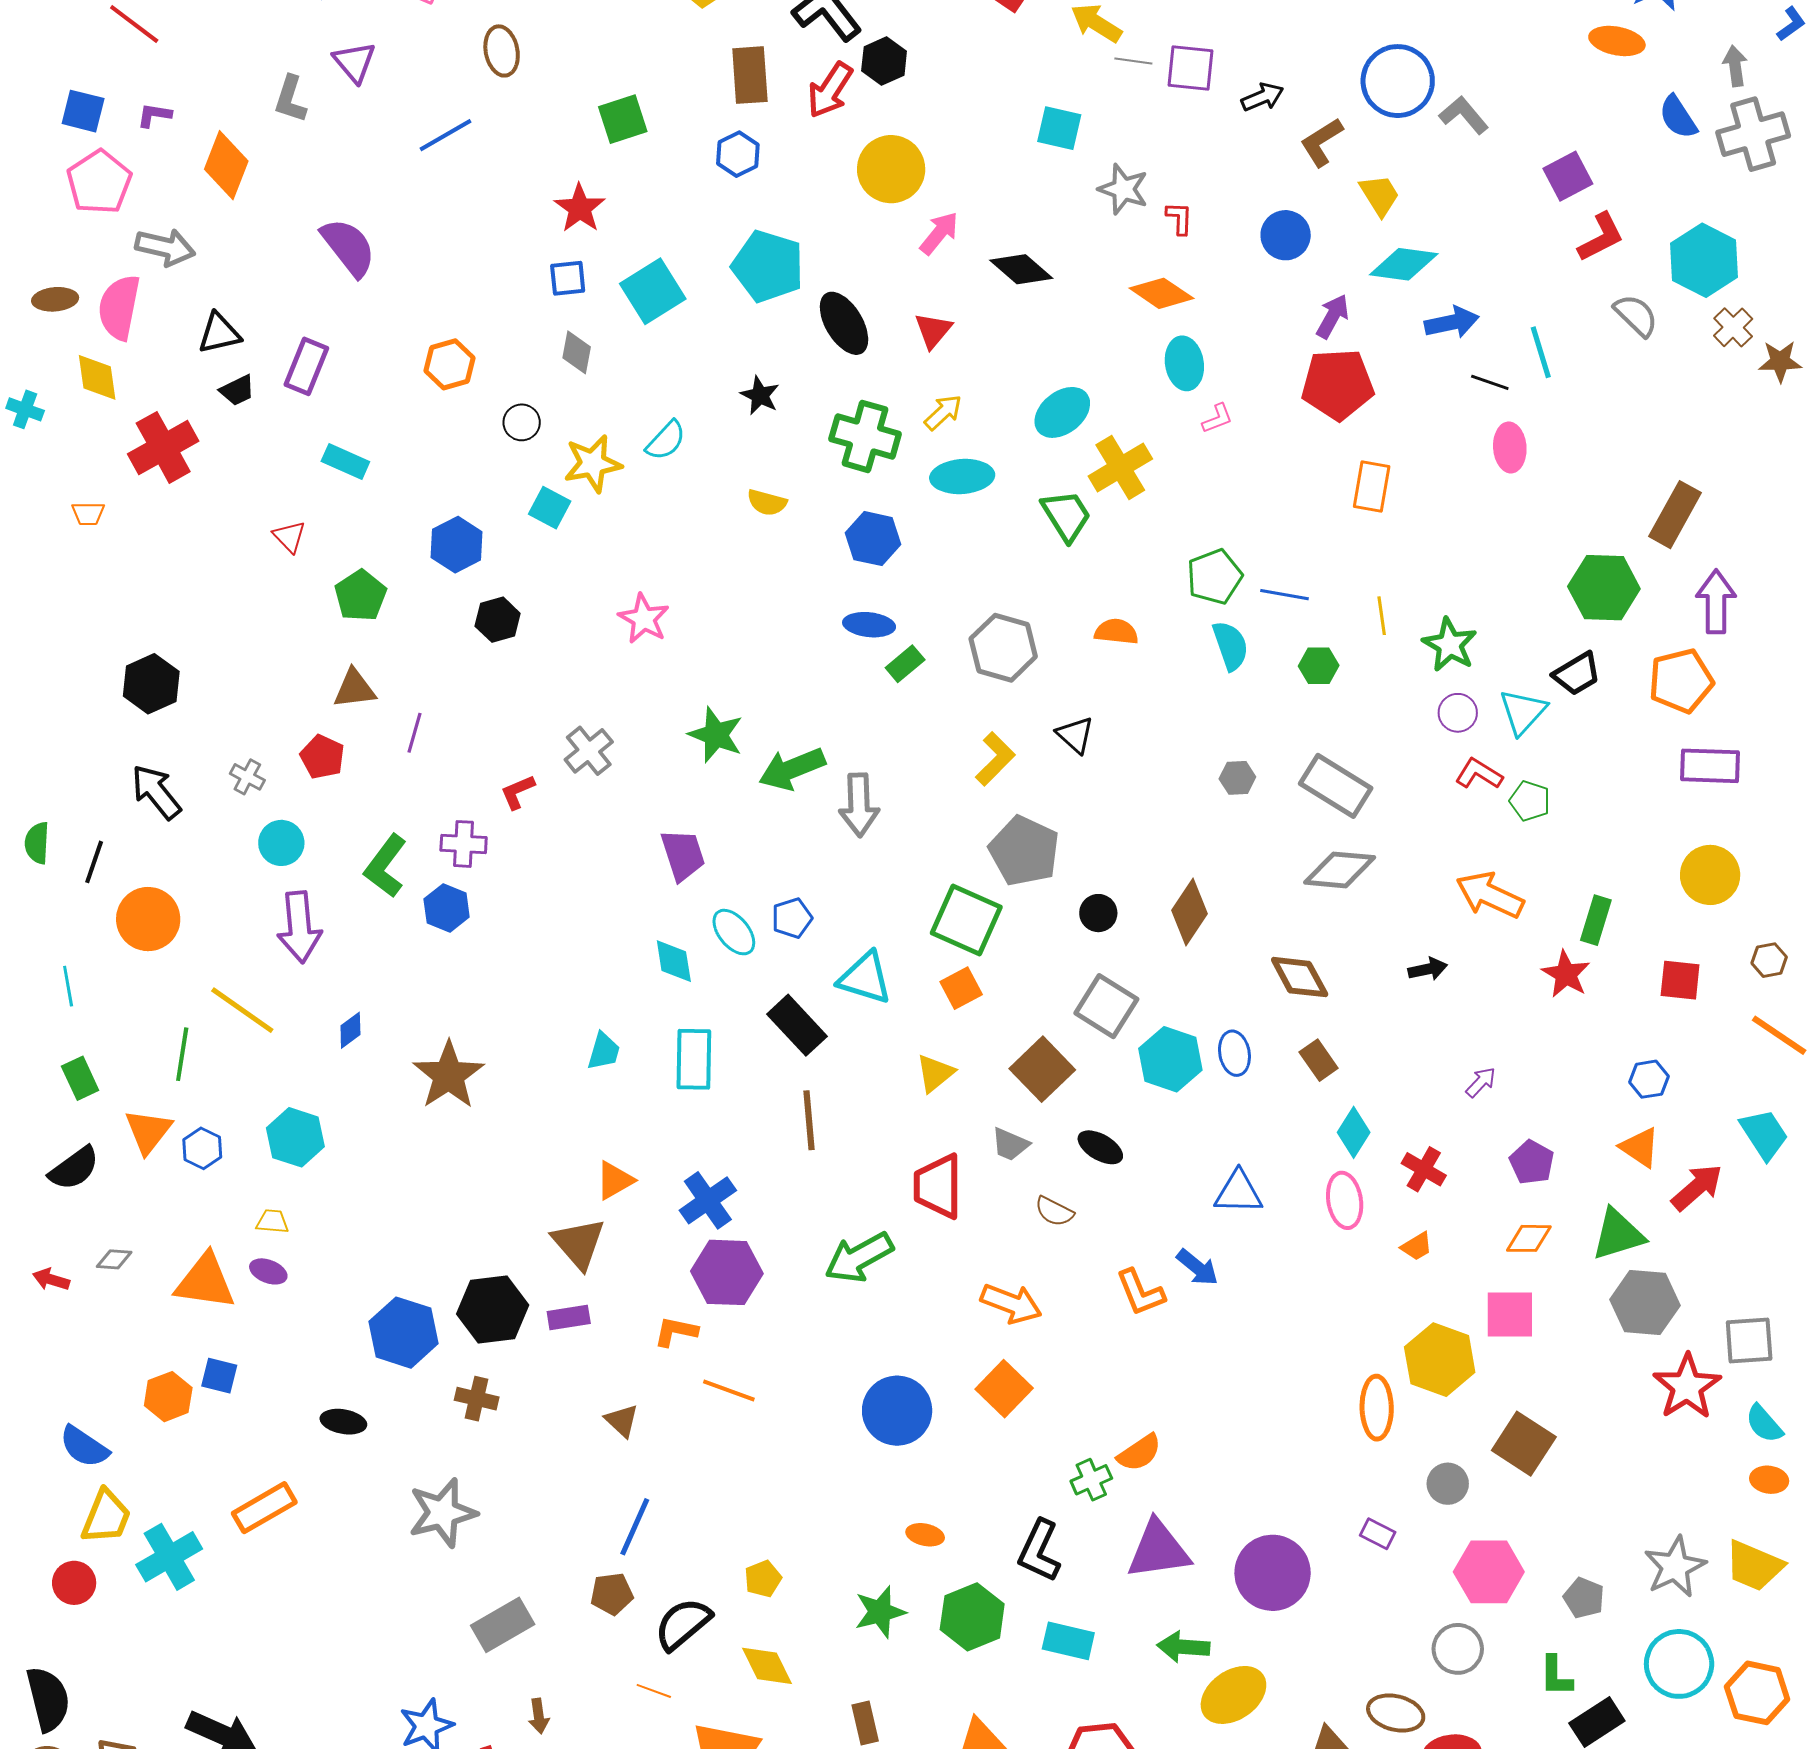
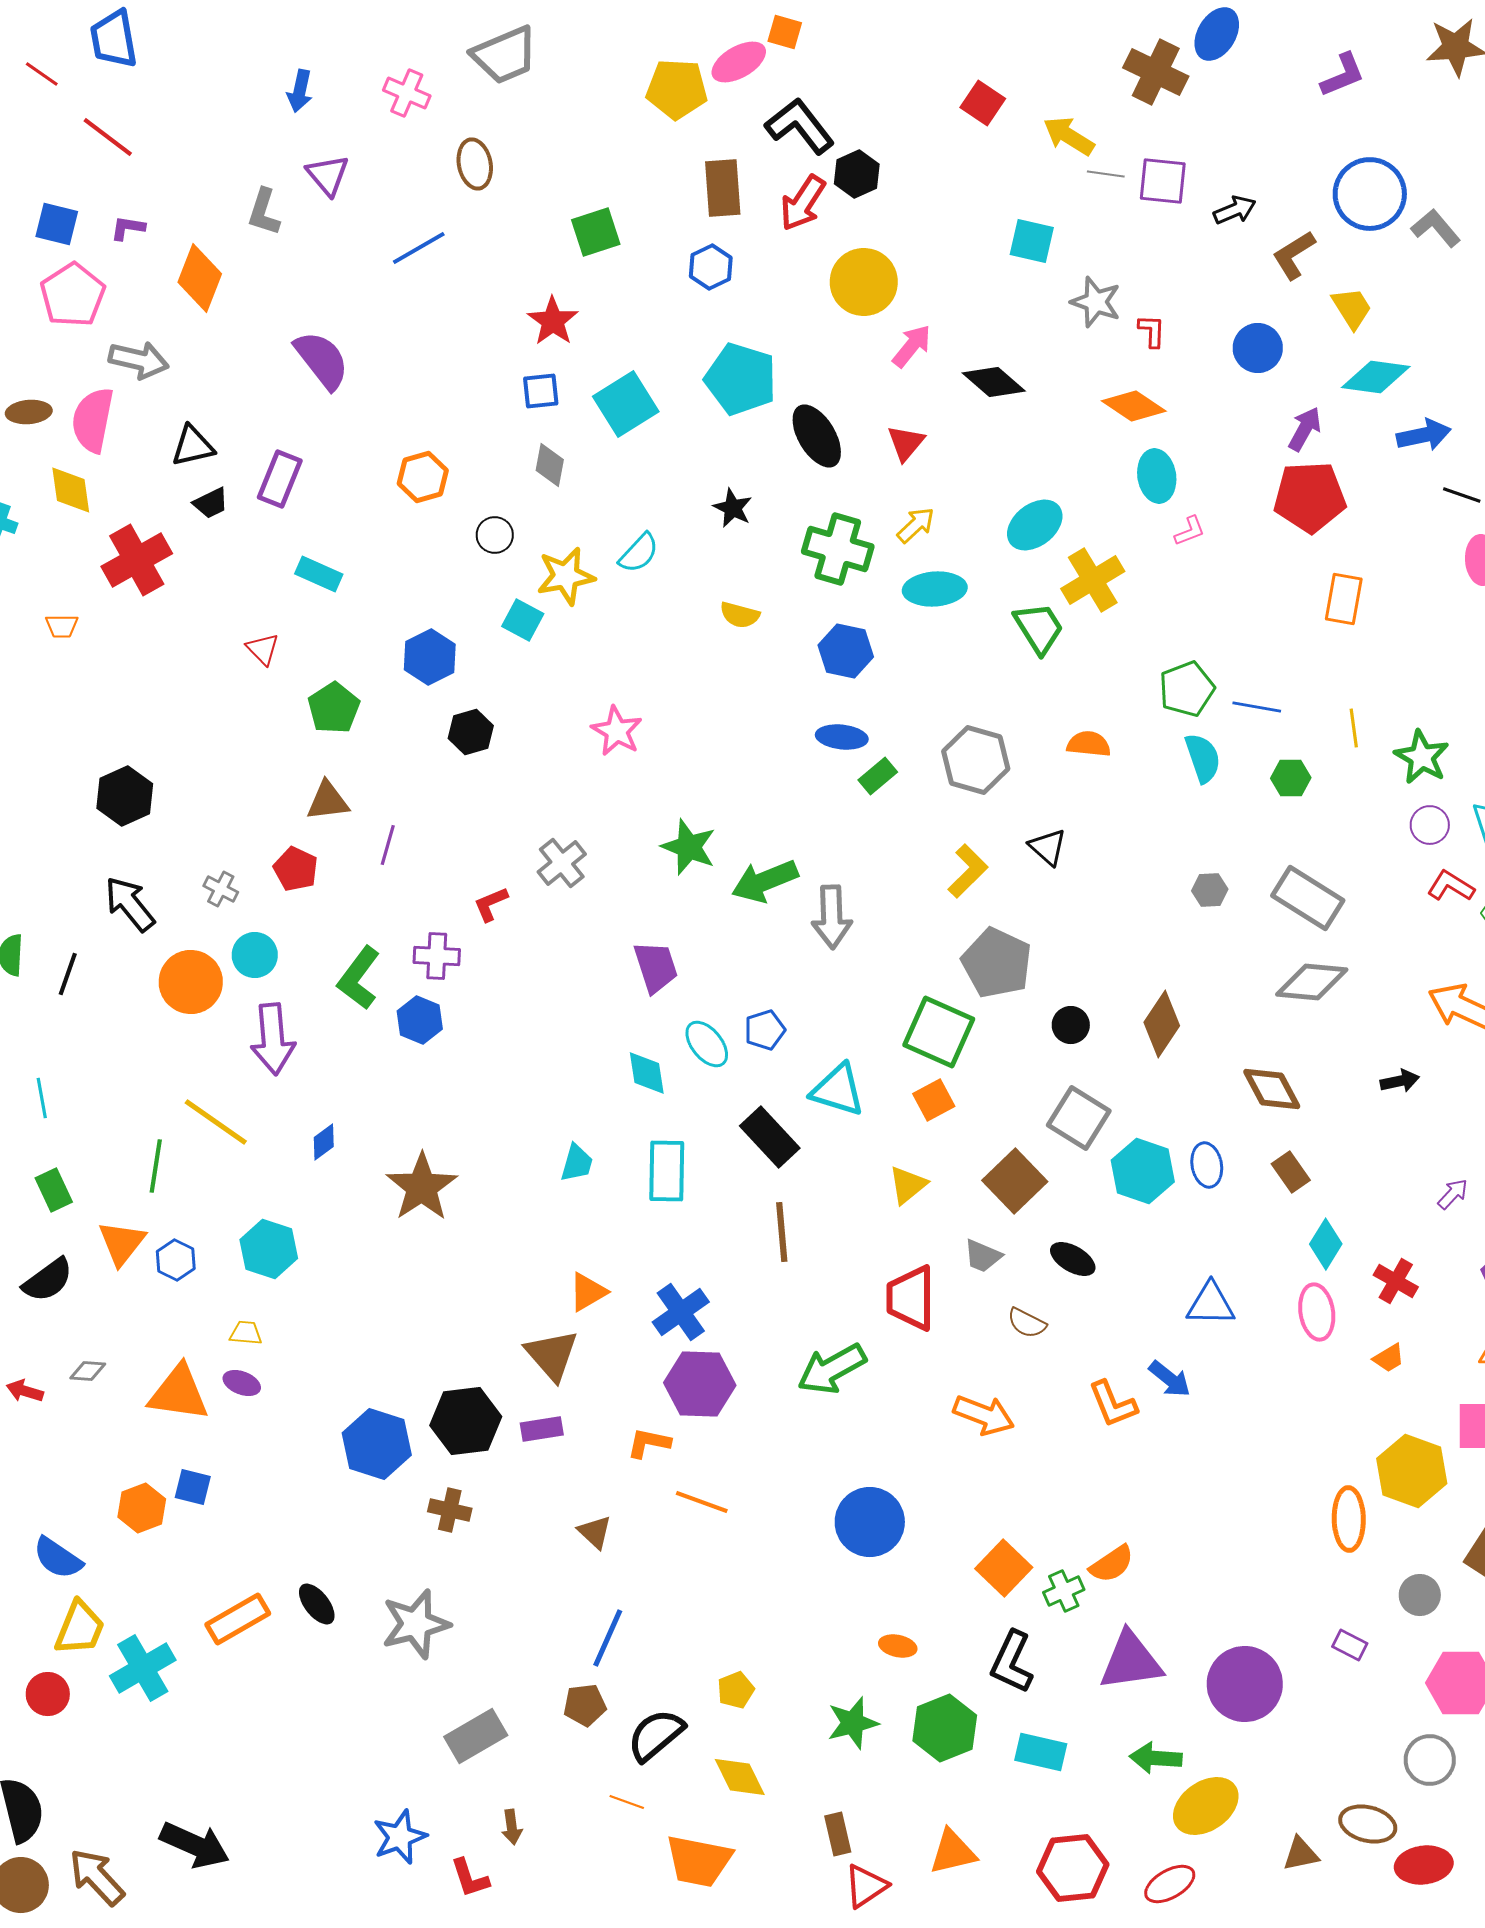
orange circle: (148, 919) -> (191, 982), moved
orange square: (1004, 1389) -> (1004, 1568), moved
black ellipse: (343, 1422) -> (317, 1604), moved, turned 42

